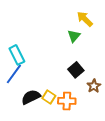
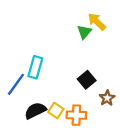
green triangle: (74, 36) -> (84, 32), moved
cyan rectangle: (17, 55) -> (35, 67), moved, turned 42

